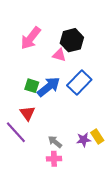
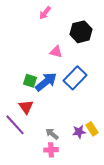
pink arrow: (31, 38) -> (45, 13), moved, size x0.6
black hexagon: (72, 40) -> (81, 32), moved

